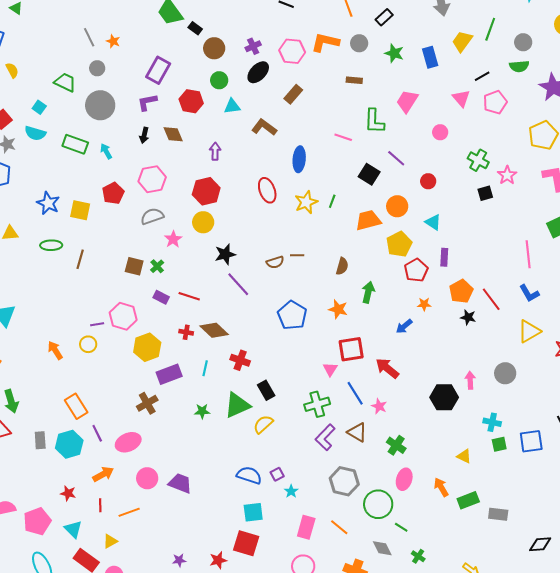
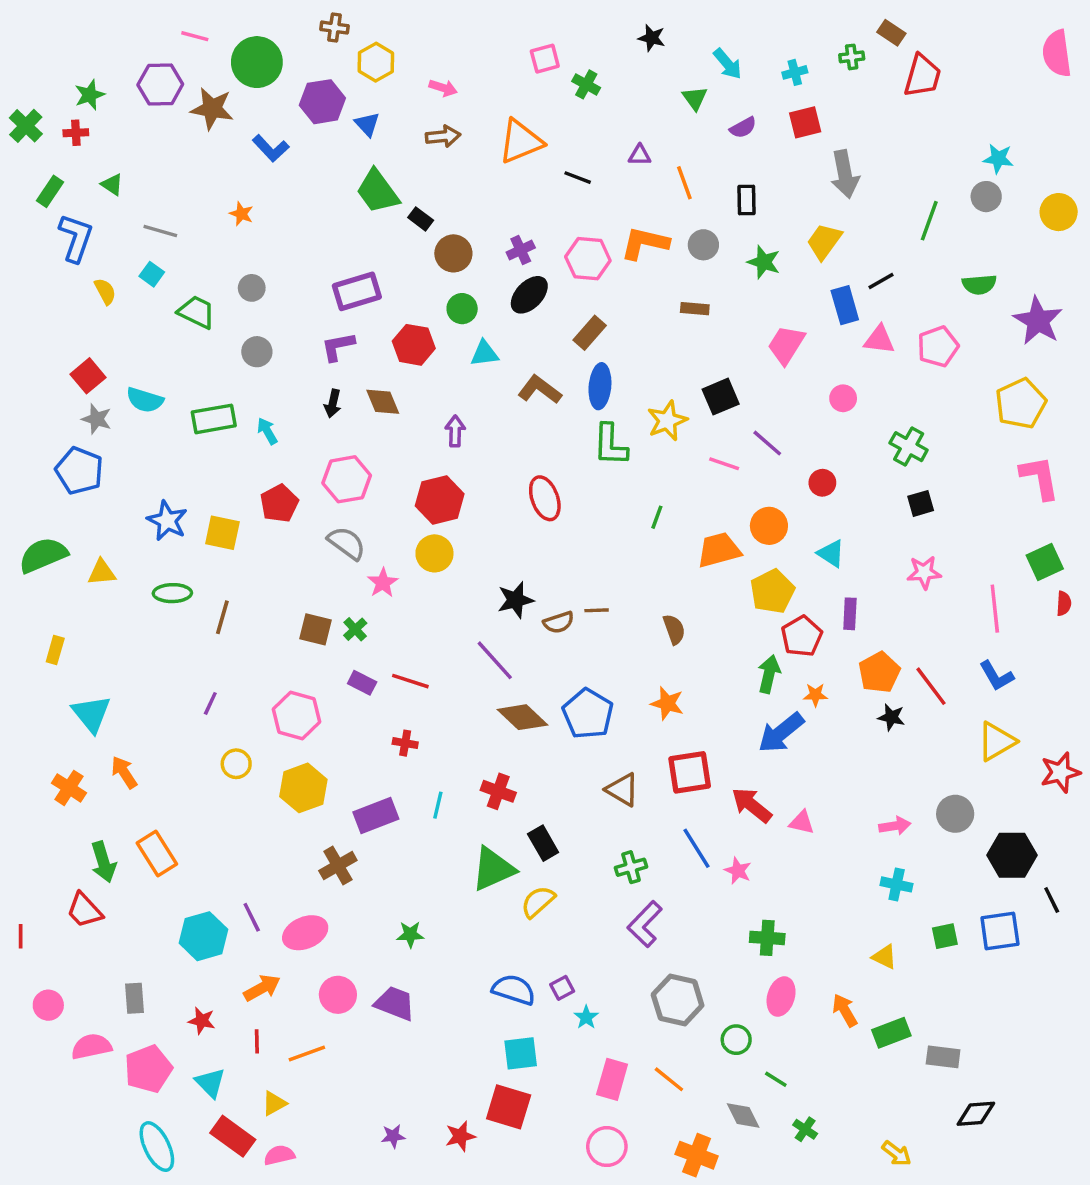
black rectangle: (384, 17) -> (747, 200), turned -48
gray line: (89, 37) -> (160, 231), moved, turned -48
orange star: (113, 41) -> (241, 214), moved
yellow trapezoid: (462, 41) -> (824, 241), moved
gray circle: (523, 42) -> (986, 197), moved
blue rectangle: (430, 57) -> (845, 305), moved
purple rectangle: (158, 70) -> (357, 291), turned 44
black line: (482, 76) -> (881, 281), moved
pink triangle: (461, 98) -> (879, 340), turned -42
gray circle: (100, 105) -> (257, 352), size x0.6
cyan square: (39, 107) -> (152, 274), moved
green L-shape: (374, 121) -> (610, 445), moved
pink line: (343, 137) -> (724, 464), moved
green rectangle: (75, 144) -> (214, 419), turned -30
blue ellipse: (299, 159) -> (600, 386), moved
black square: (369, 174) -> (721, 397), moved, turned 35
pink star: (507, 175) -> (924, 572), moved, turned 30
yellow star: (306, 202) -> (667, 421), moved
gray semicircle: (152, 216) -> (347, 543), turned 55
black star: (225, 254) -> (516, 600), moved
brown semicircle: (342, 266) -> (674, 629), turned -36
green arrow: (368, 292) -> (769, 674), moved
purple line: (97, 324) -> (210, 703), moved, turned -56
blue arrow: (404, 326) -> (781, 733), size x1.6
brown diamond: (214, 330) -> (522, 717), moved
yellow hexagon: (147, 347) -> (303, 788), moved
orange arrow: (55, 350) -> (124, 772), moved
pink triangle: (330, 369) -> (802, 822), moved, turned -49
pink arrow: (470, 380) -> (895, 826), turned 84
black hexagon: (444, 397) -> (1012, 855), moved
green cross: (317, 404) -> (631, 867), size x0.7
orange rectangle: (76, 406) -> (157, 853), moved
green star: (202, 411) -> (410, 934), moved
cyan cross: (492, 422) -> (897, 884), moved
brown triangle: (357, 432) -> (622, 790), moved
gray rectangle: (40, 440) -> (134, 998), moved
green cross: (396, 445) -> (767, 938), turned -30
green circle: (378, 504) -> (736, 1040), size x0.6
black diamond: (540, 544) -> (976, 1114), moved

